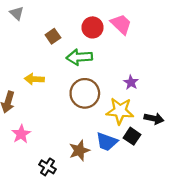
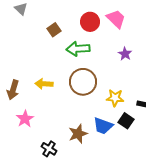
yellow arrow: (34, 79) -> (44, 84), moved
purple star: (131, 82) -> (125, 54), moved
yellow star: (120, 111) -> (115, 98), size x0.7

